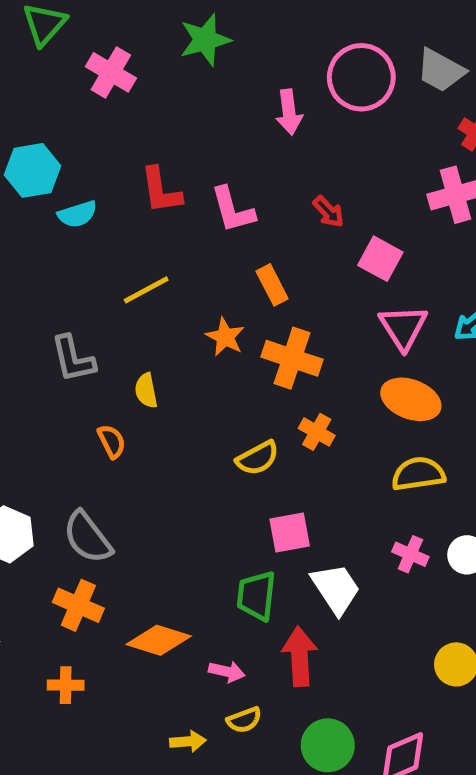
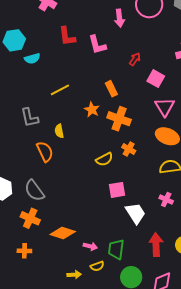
red L-shape: (161, 190) -> (67, 36), moved
pink L-shape: (233, 210) -> (97, 45), moved
red arrow: (328, 212) -> (135, 59), turned -104
orange semicircle: (112, 441) -> (45, 152), size x1.5
green trapezoid: (256, 596) -> (116, 249), moved
red arrow: (300, 656) -> (156, 245), moved

